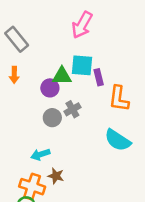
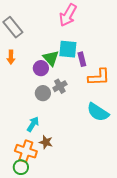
green triangle: (62, 76) -> (51, 58), turned 48
orange L-shape: (119, 99) -> (99, 77), turned -100
cyan arrow: (40, 154) -> (33, 124), turned 140

